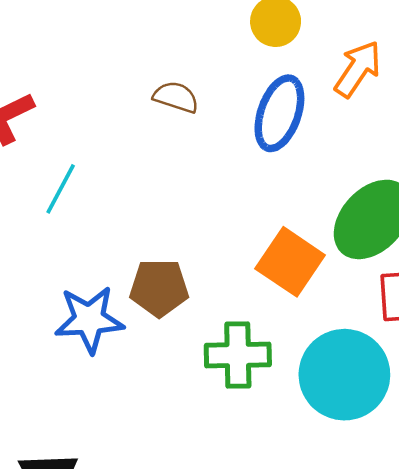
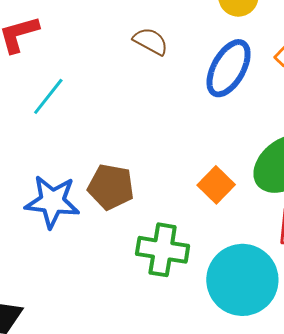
orange square: (290, 262) -> (216, 185), size x0.7

